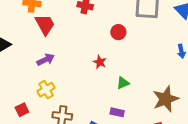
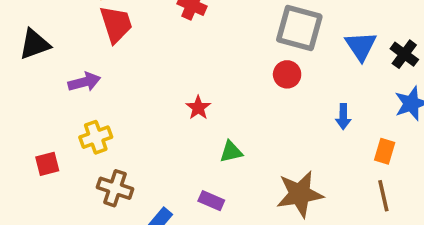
red circle: (118, 32) -> (287, 74), moved
purple arrow: (46, 60) -> (84, 82), moved

